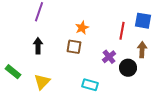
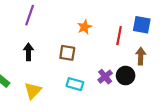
orange star: (82, 28) -> (85, 27), moved
purple cross: (109, 57) -> (105, 77), moved
cyan rectangle: (90, 85) -> (75, 84), moved

